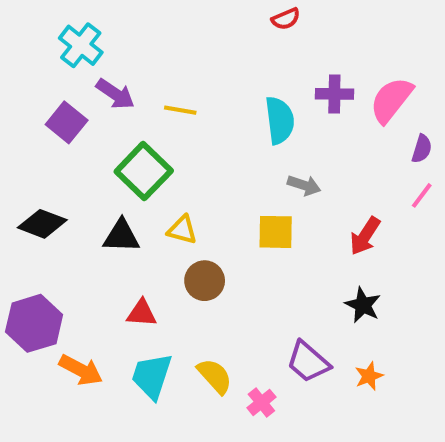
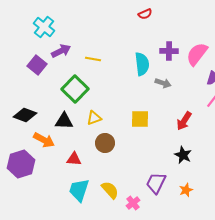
purple arrow: (115, 94) -> (61, 51), turned -60
gray arrow: (304, 185) -> (163, 83), moved
yellow triangle: (182, 230) -> (94, 118), turned -35
purple trapezoid: (308, 362) -> (156, 183), turned 75
orange arrow: (81, 370) -> (44, 140), moved

